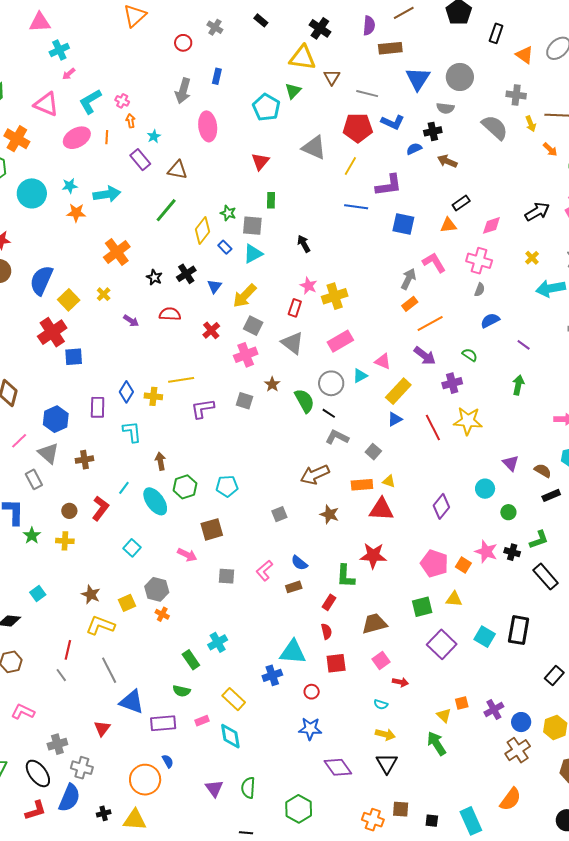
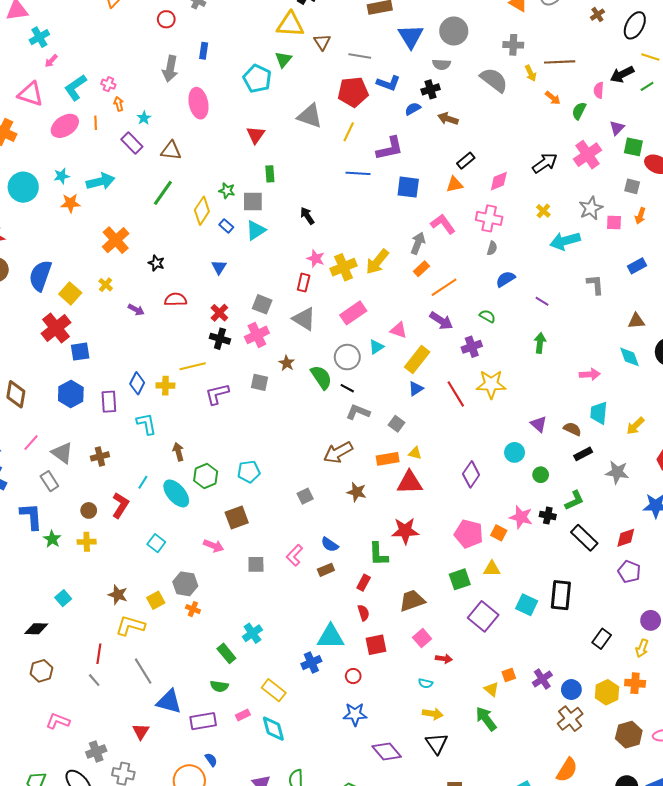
black cross: (186, 274) -> (220, 339), moved, turned -36
yellow arrow: (245, 296) -> (377, 262), moved
blue hexagon: (56, 419) -> (71, 394), moved

